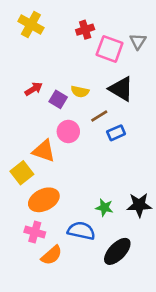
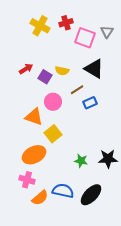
yellow cross: (31, 24) -> (40, 26), moved
yellow square: (22, 173) -> (53, 134), moved
blue semicircle: (81, 231) -> (63, 191), moved

